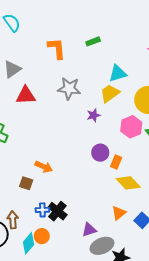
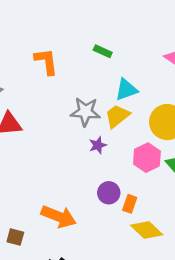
green rectangle: (93, 41) -> (103, 51), moved, turned 48
gray star: (69, 89) -> (85, 112), moved
orange arrow: (44, 167) -> (59, 217), moved, size x1.5

